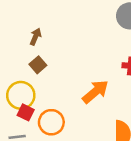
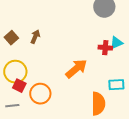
brown arrow: (35, 37) -> (35, 37), moved
brown square: (38, 65) -> (11, 38), moved

